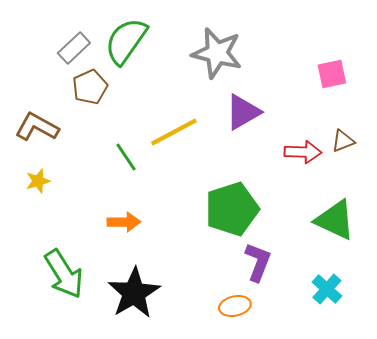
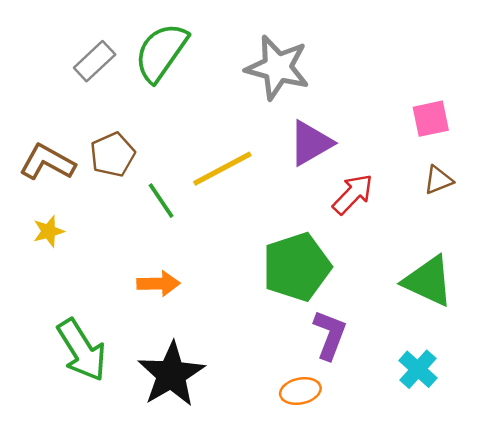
pink square: (332, 74) -> (431, 119), moved
brown pentagon: (90, 87) -> (112, 155), moved
red arrow: (303, 152) -> (353, 194), moved, turned -48

